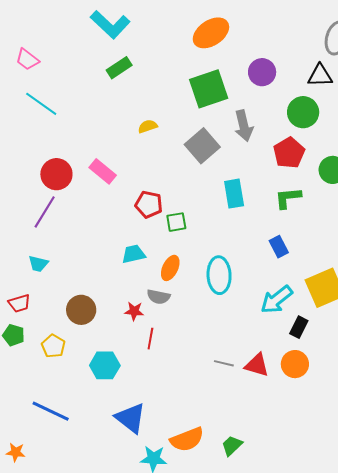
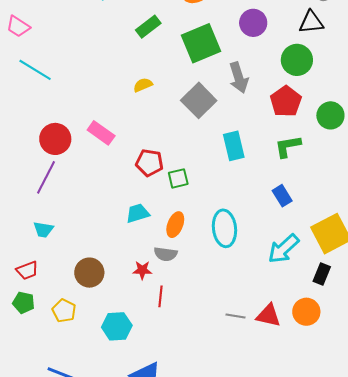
green rectangle: (119, 68) -> (148, 27), moved
black rectangle: (299, 327) -> (322, 274), moved

